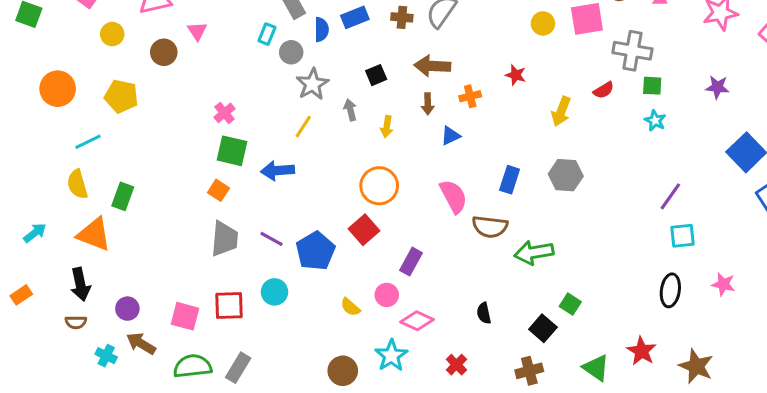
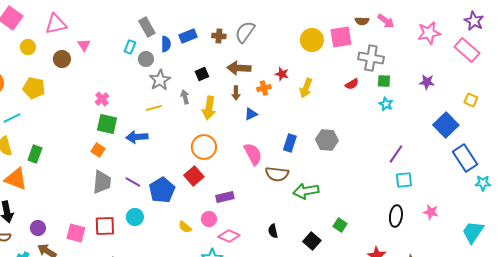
yellow circle: (543, 23) -> (312, 40), size x1.5
red star: (516, 75) -> (282, 74), moved
yellow arrow: (561, 111) -> (306, 88), moved
yellow line: (303, 127) -> (154, 108), turned 42
yellow arrow: (387, 127) -> (209, 108), size x1.6
purple rectangle: (411, 262) -> (225, 197), turned 48
green square: (570, 304) -> (340, 225), moved

